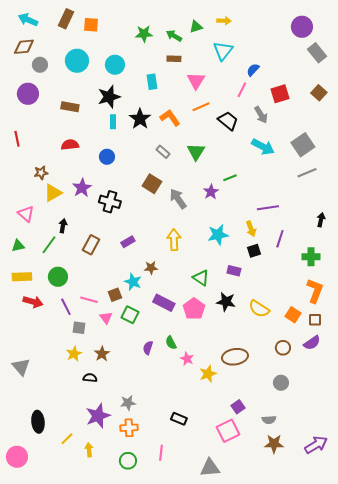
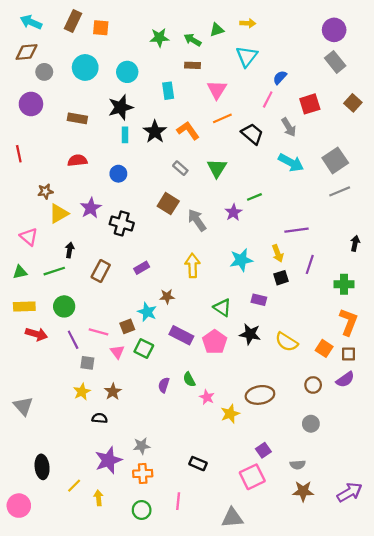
gray rectangle: (317, 53) -> (335, 62), moved
green line: (49, 245) -> (54, 271), turned 36

